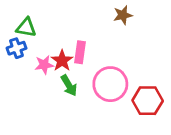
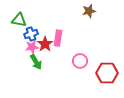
blue cross: (16, 48) -> (31, 34), moved
pink circle: (110, 84) -> (80, 61), size x0.6
green arrow: (69, 85) -> (36, 62), moved

